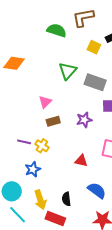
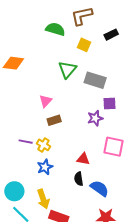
yellow square: (94, 47) -> (84, 45), moved
purple star: (84, 120) -> (95, 118), moved
blue star: (33, 169) -> (45, 167), moved
black semicircle: (66, 199) -> (79, 179), moved

